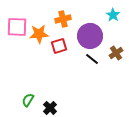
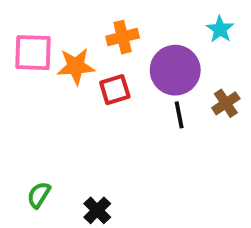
black line: (92, 59) -> (179, 115), turned 40
green semicircle: (28, 100) -> (39, 195), moved

